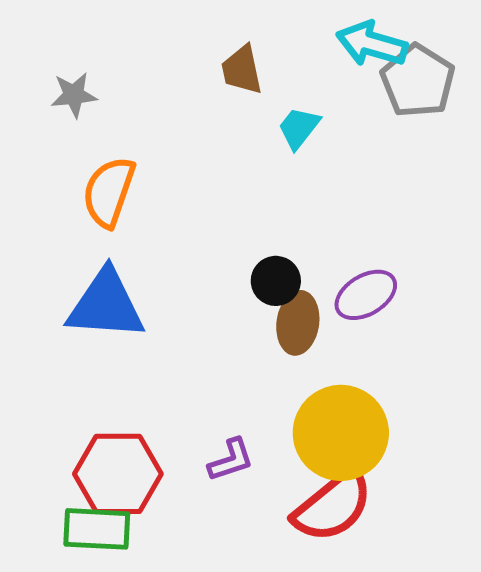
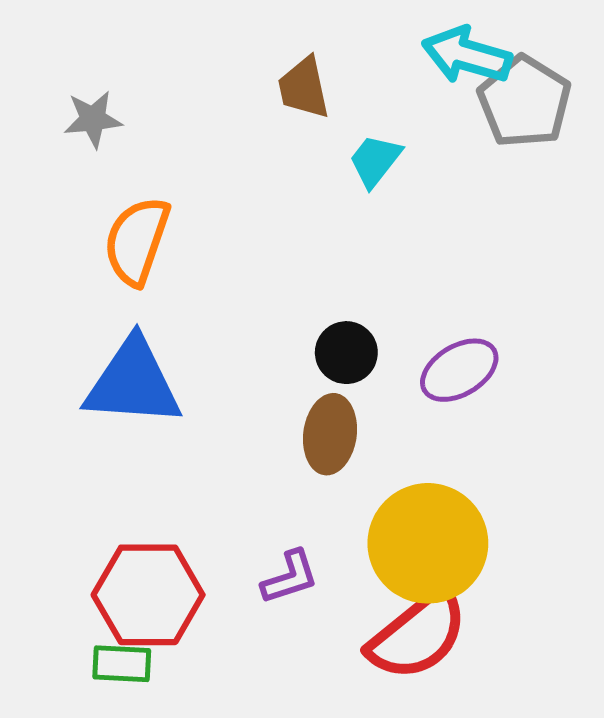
brown ellipse: (298, 323) -> (330, 434), moved
green rectangle: (97, 529) -> (122, 664), size x0.7

